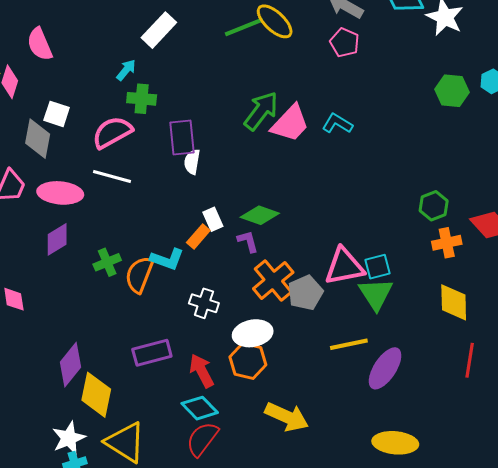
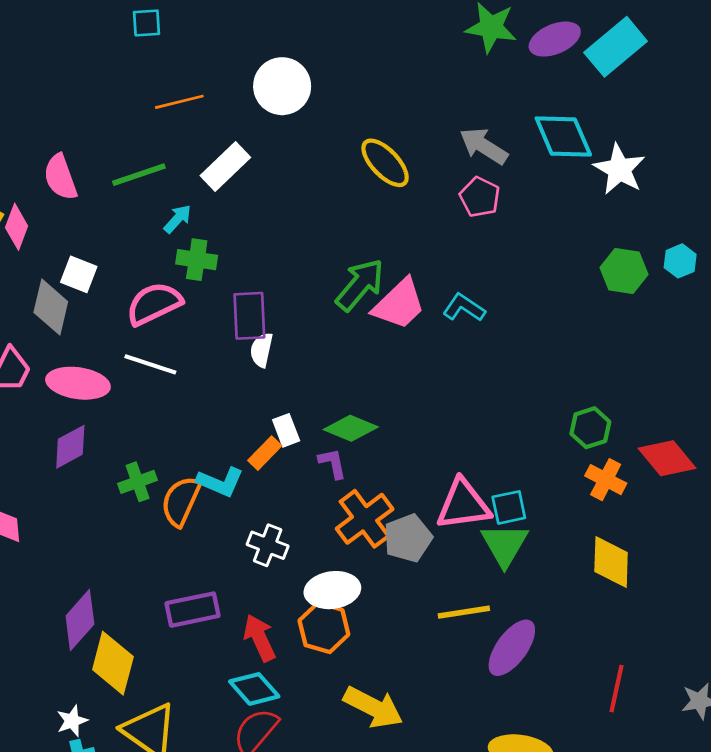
green line: (244, 27) -> (139, 175), moved
orange cross: (447, 243) -> (606, 480), turned 36
red line: (470, 360) -> (616, 689), moved
white star: (69, 438) -> (72, 721), size x0.7

